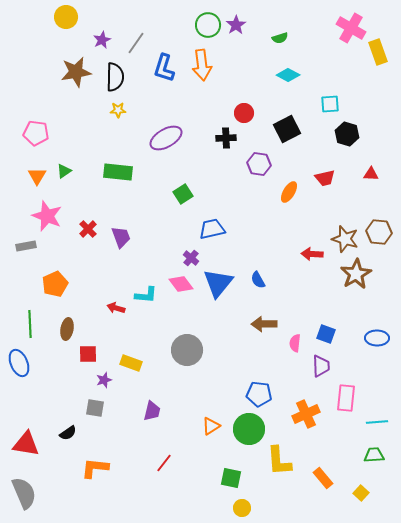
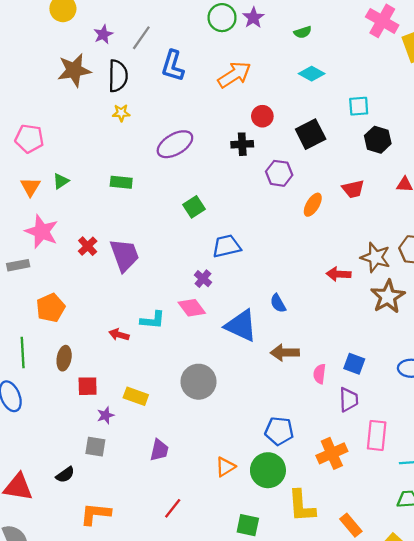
orange arrow: (202, 65) -> (234, 75), moved, turned -116
green rectangle: (118, 172) -> (121, 182), size x0.7
purple trapezoid: (121, 237) -> (125, 255), size x1.4
blue triangle: (218, 283) -> (241, 326), moved, turned -44

